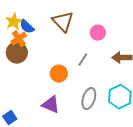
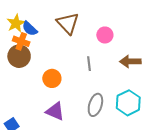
orange cross: (19, 39) -> (21, 41), turned -35
gray line: (83, 60) -> (89, 64), turned -40
orange circle: (59, 74) -> (52, 78), moved

